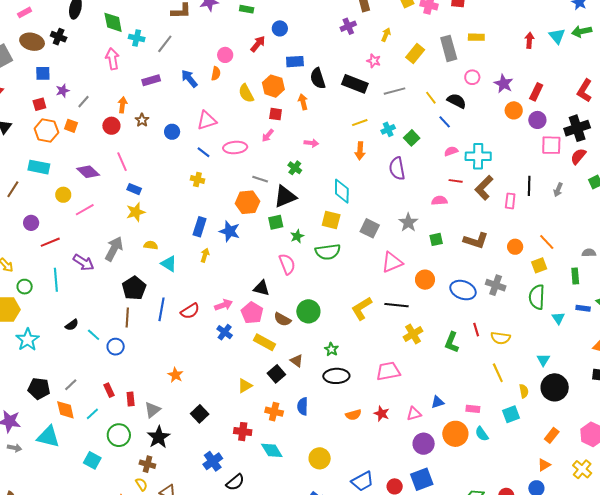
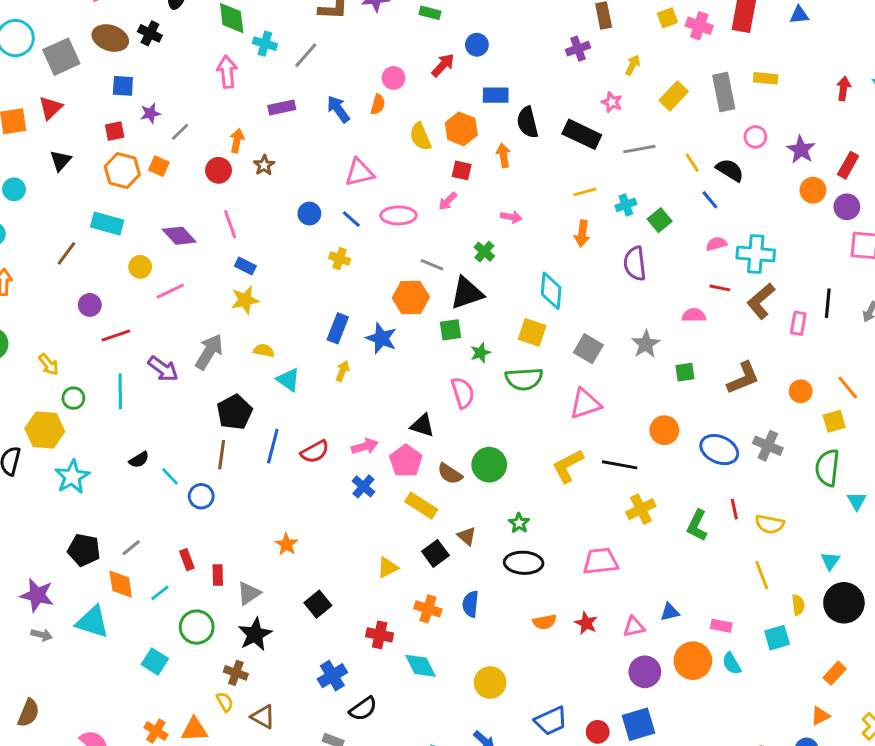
blue circle: (172, 132) -> (309, 214), moved
brown L-shape: (476, 241) -> (743, 378), turned -45
pink triangle: (392, 262) -> (585, 404), moved

